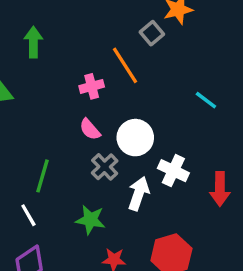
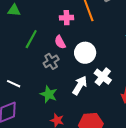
gray cross: (105, 167) -> (51, 61), moved
green line: (43, 176) -> (31, 39), moved
white line: (28, 215) -> (14, 84), turned -48

